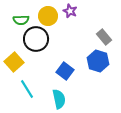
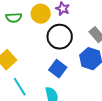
black circle: (36, 39) -> (60, 37), moved

